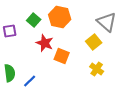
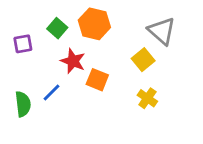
blue line: (30, 81) -> (52, 93), moved

